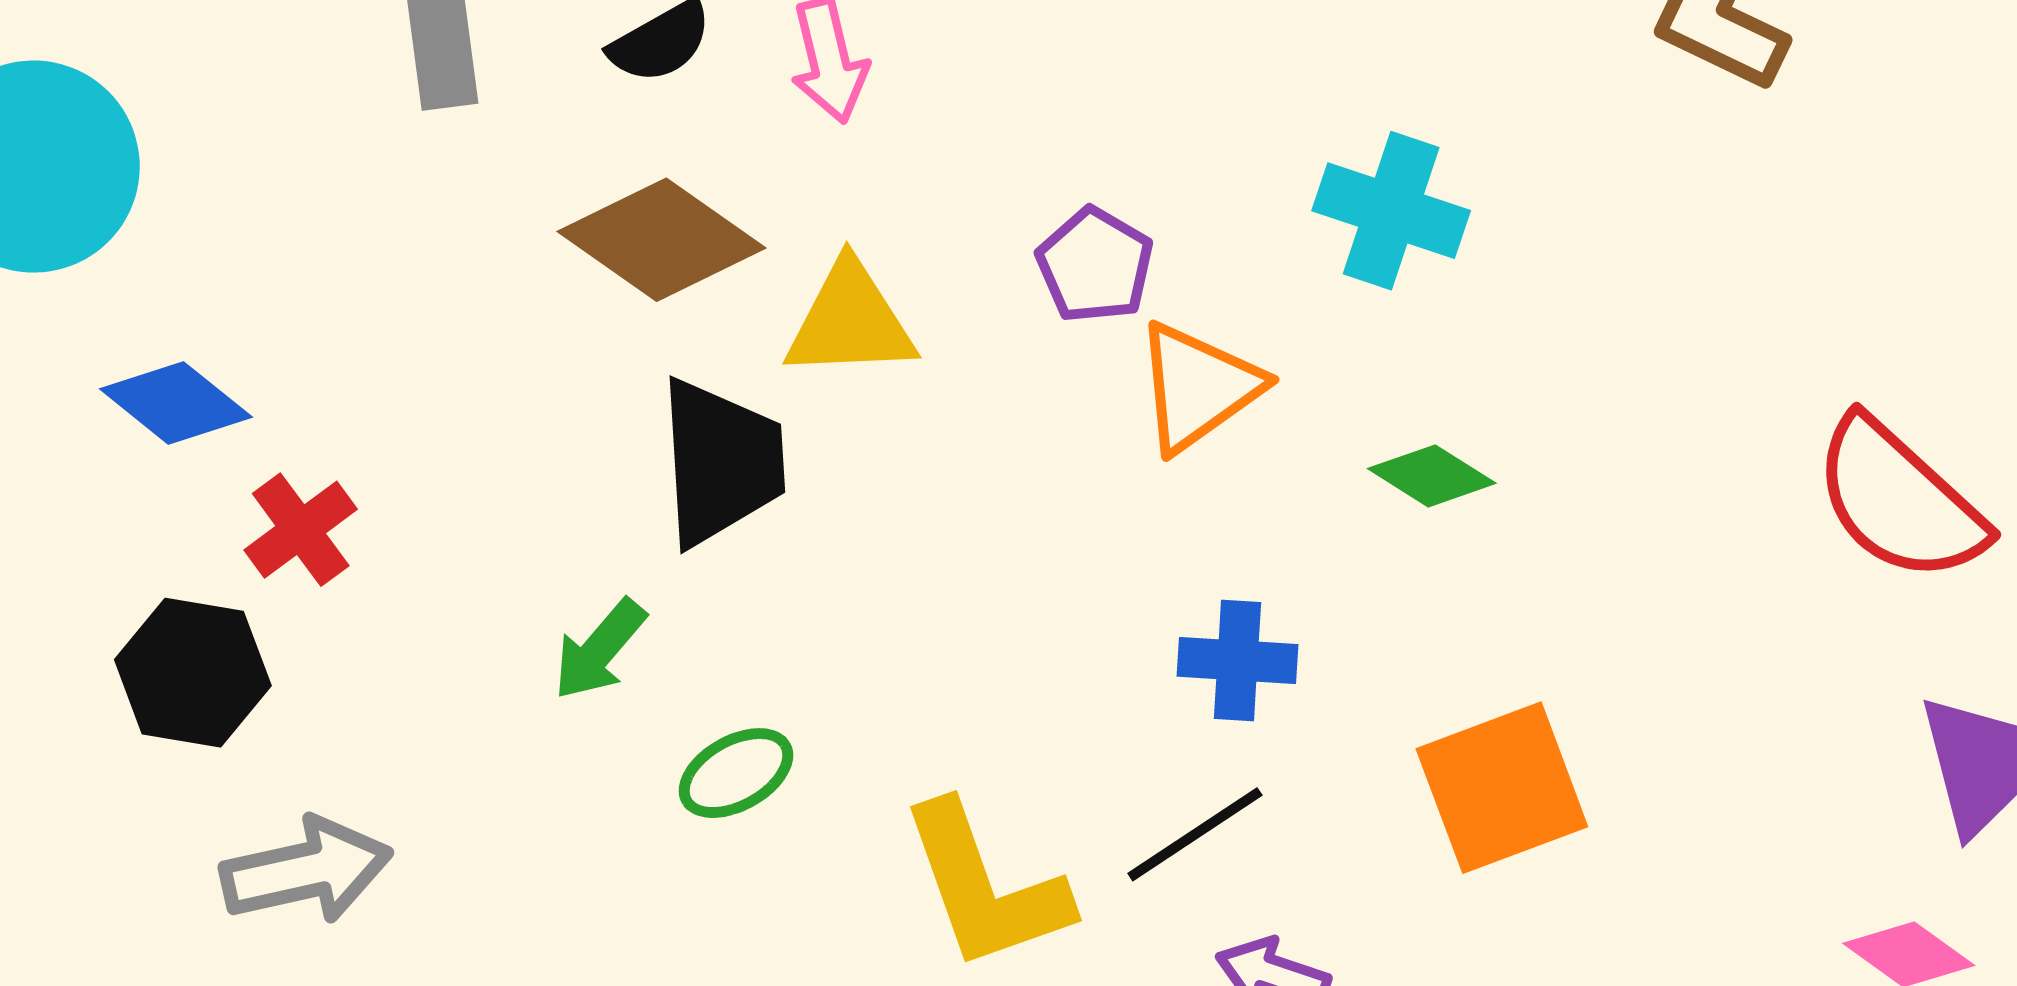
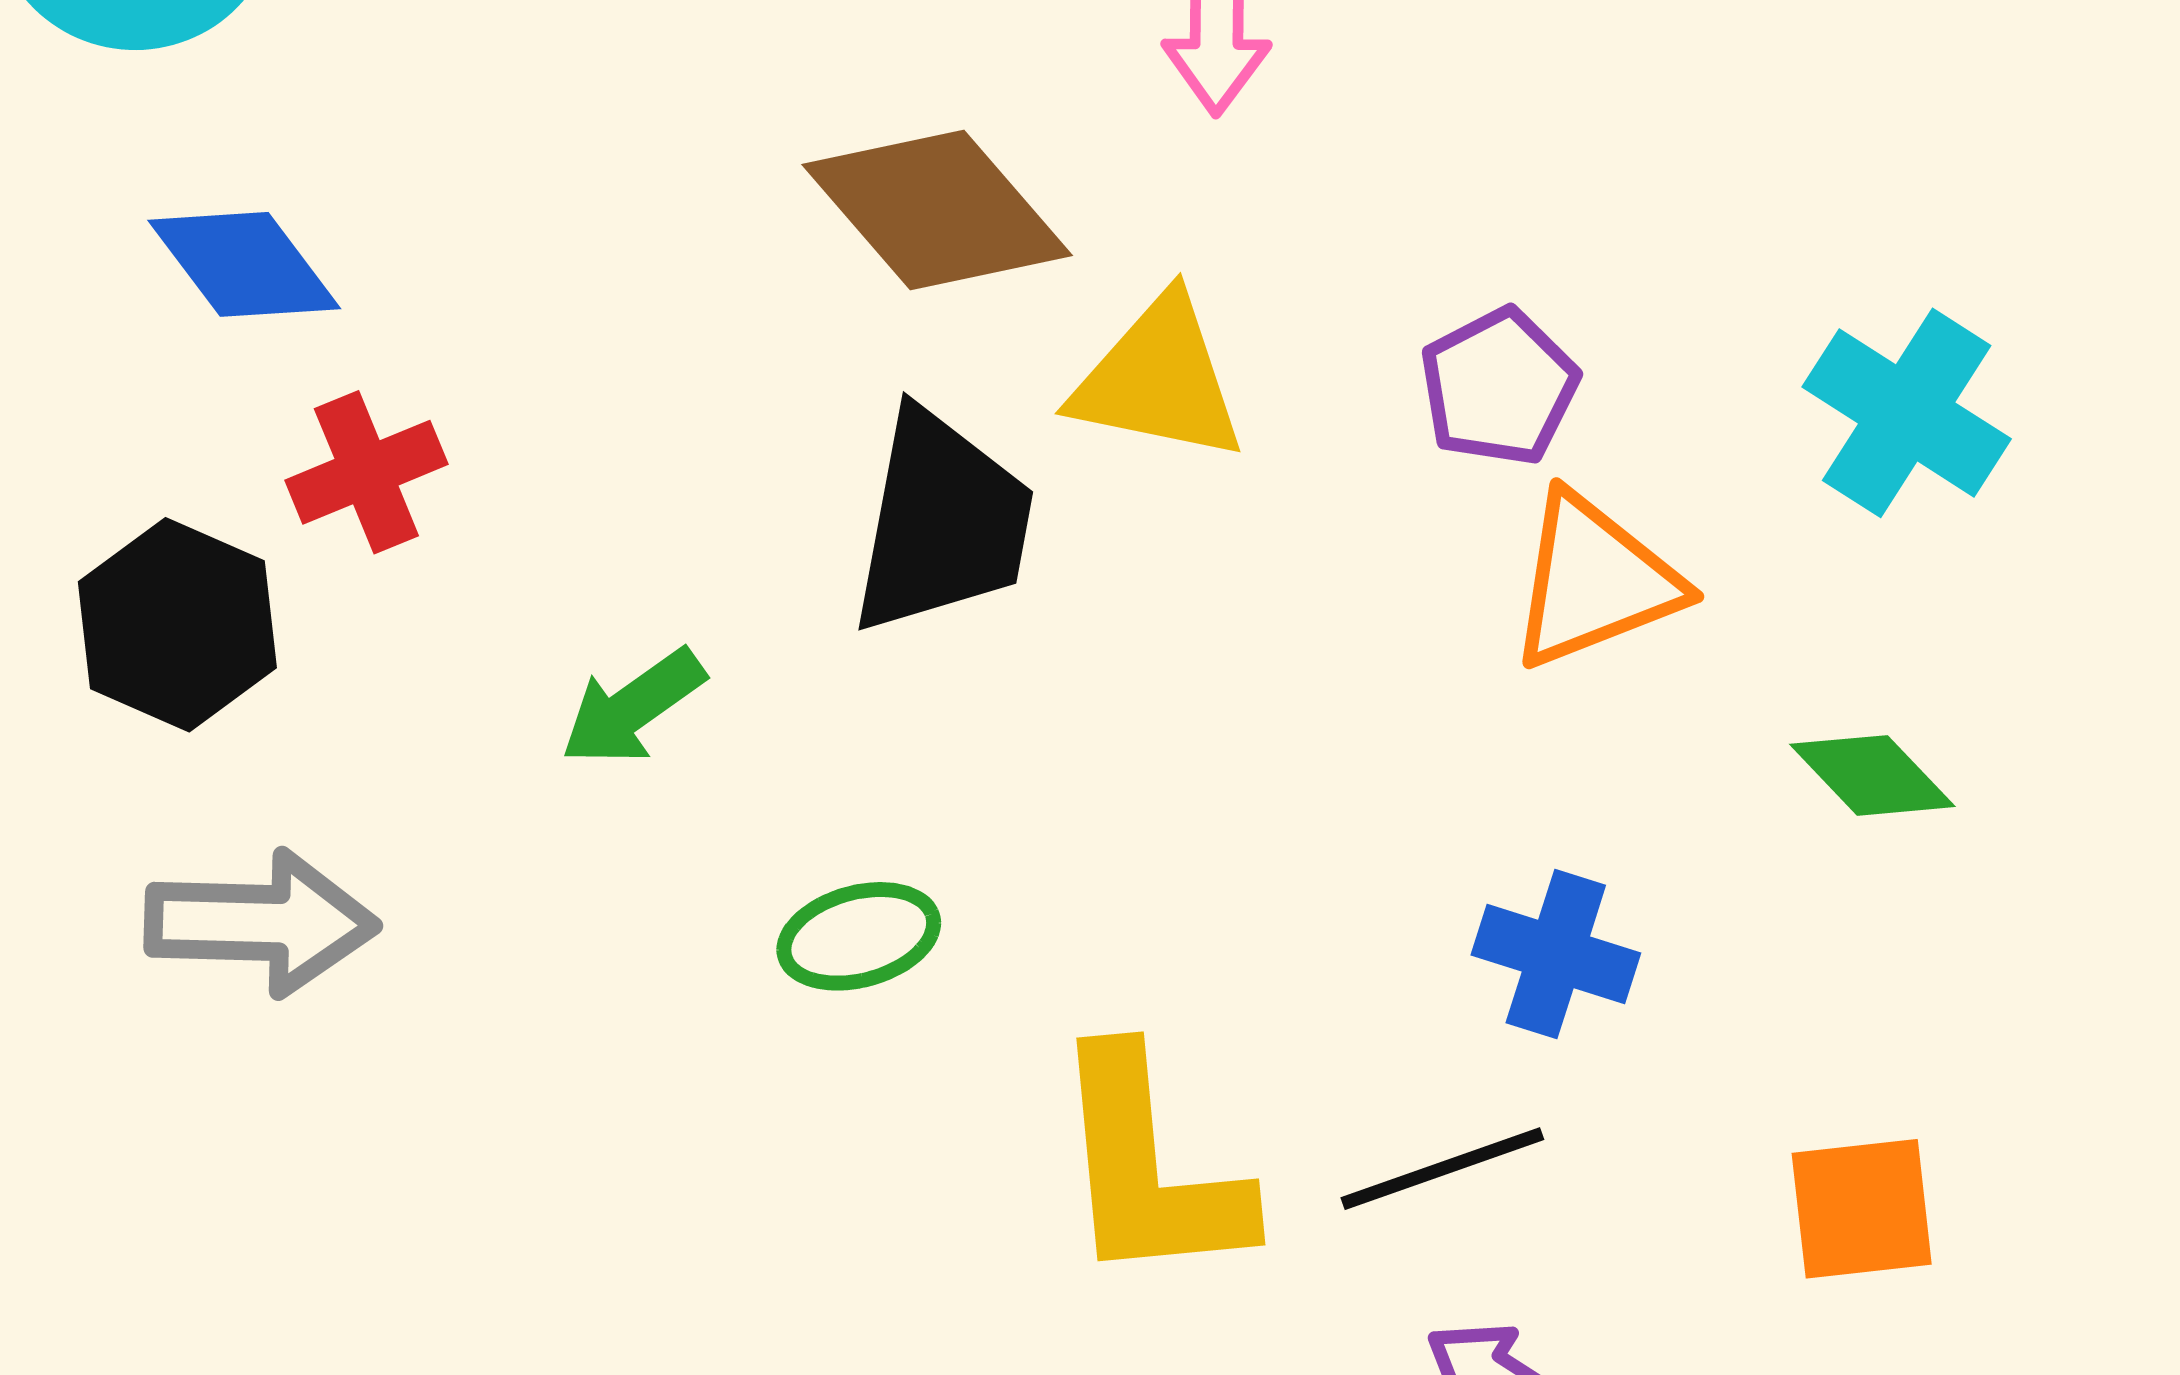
green arrow: (600, 650) -> (633, 707), moved
orange square: (1502, 788) -> (1862, 1209), size x0.7

